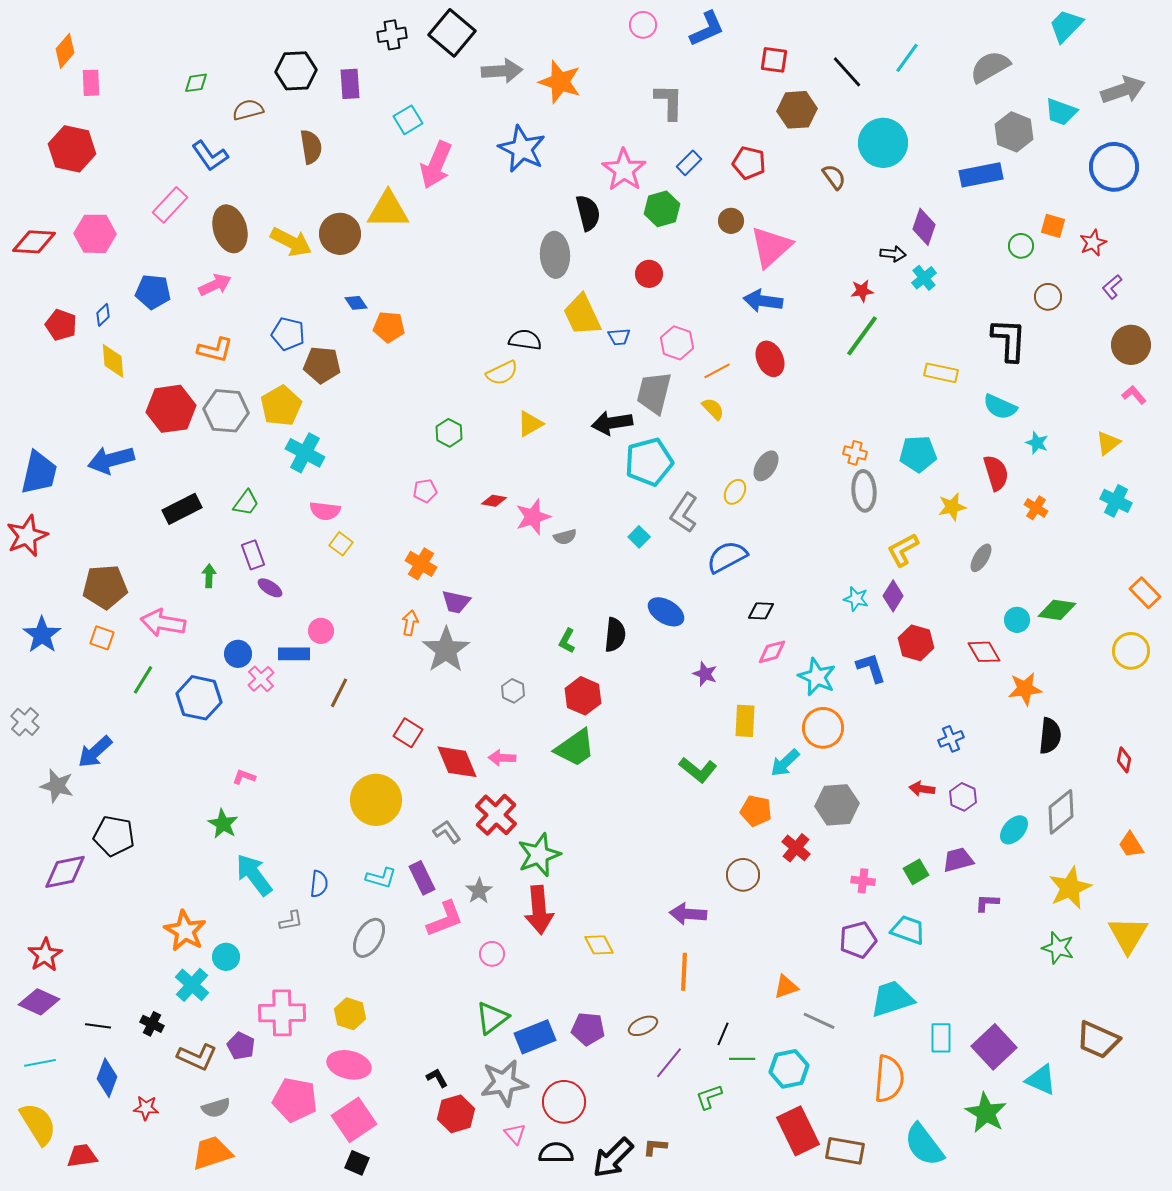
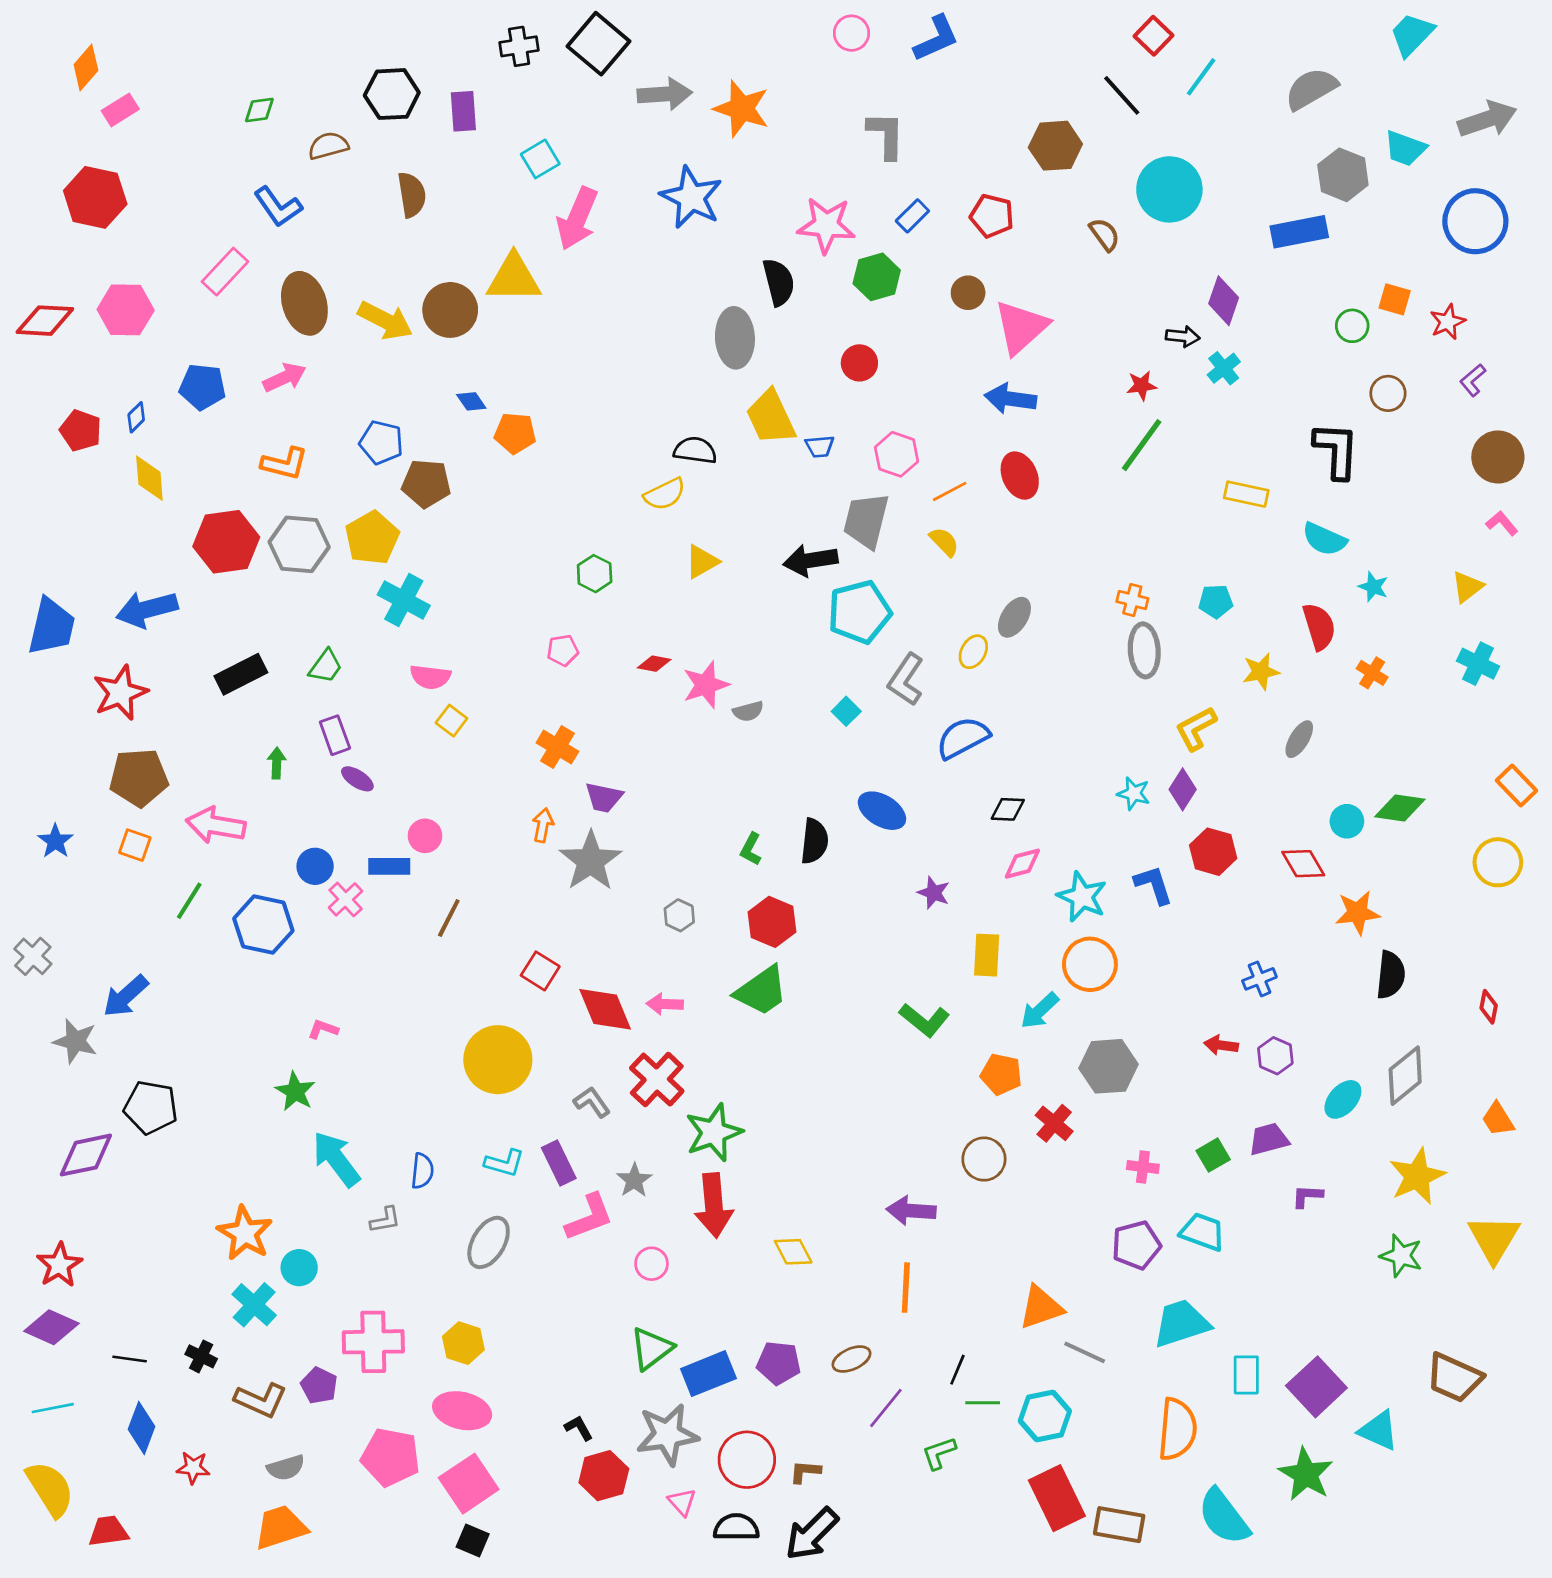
red square: (774, 60) -> (1154, 36), moved, turned 36
pink rectangle: (91, 83) -> (120, 110), turned 60
pink star: (624, 170) -> (826, 225), turned -30
cyan pentagon: (918, 454) -> (1216, 601), size x0.7
red star: (27, 536) -> (120, 693), moved
blue star: (42, 635) -> (55, 841), size x0.7
orange triangle: (786, 987) -> (1041, 1307), size x1.4
brown L-shape: (655, 1147) -> (805, 1472), moved

